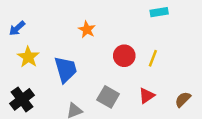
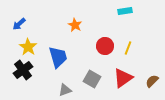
cyan rectangle: (159, 12) -> (125, 11), moved
red triangle: (147, 96) -> (123, 78), size x1.5
black cross: (22, 99) -> (23, 70), moved

